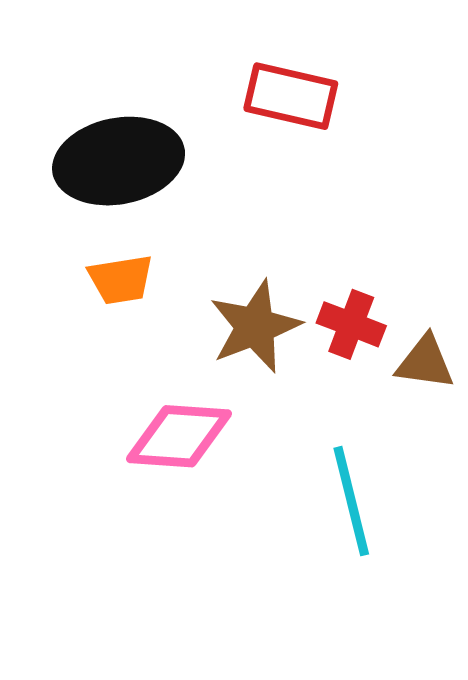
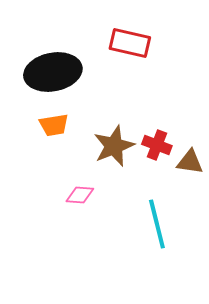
pink diamond: (179, 436) -> (80, 195), size x0.6

